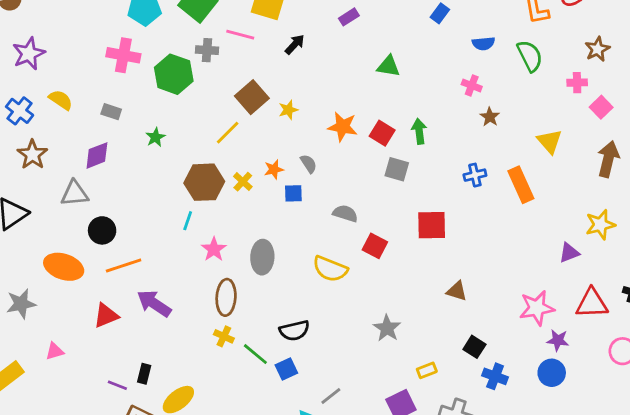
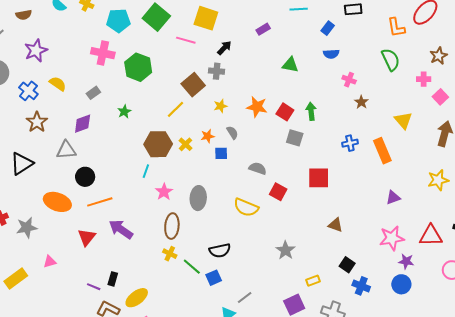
blue semicircle: (483, 44) -> (331, 54), moved
gray cross: (207, 50) -> (217, 71), moved
yellow star: (288, 110) -> (220, 106), moved
gray rectangle: (111, 112) -> (93, 93), turned -56
purple triangle: (569, 253) -> (393, 198), moved
red triangle: (106, 316) -> (87, 237), turned -30

